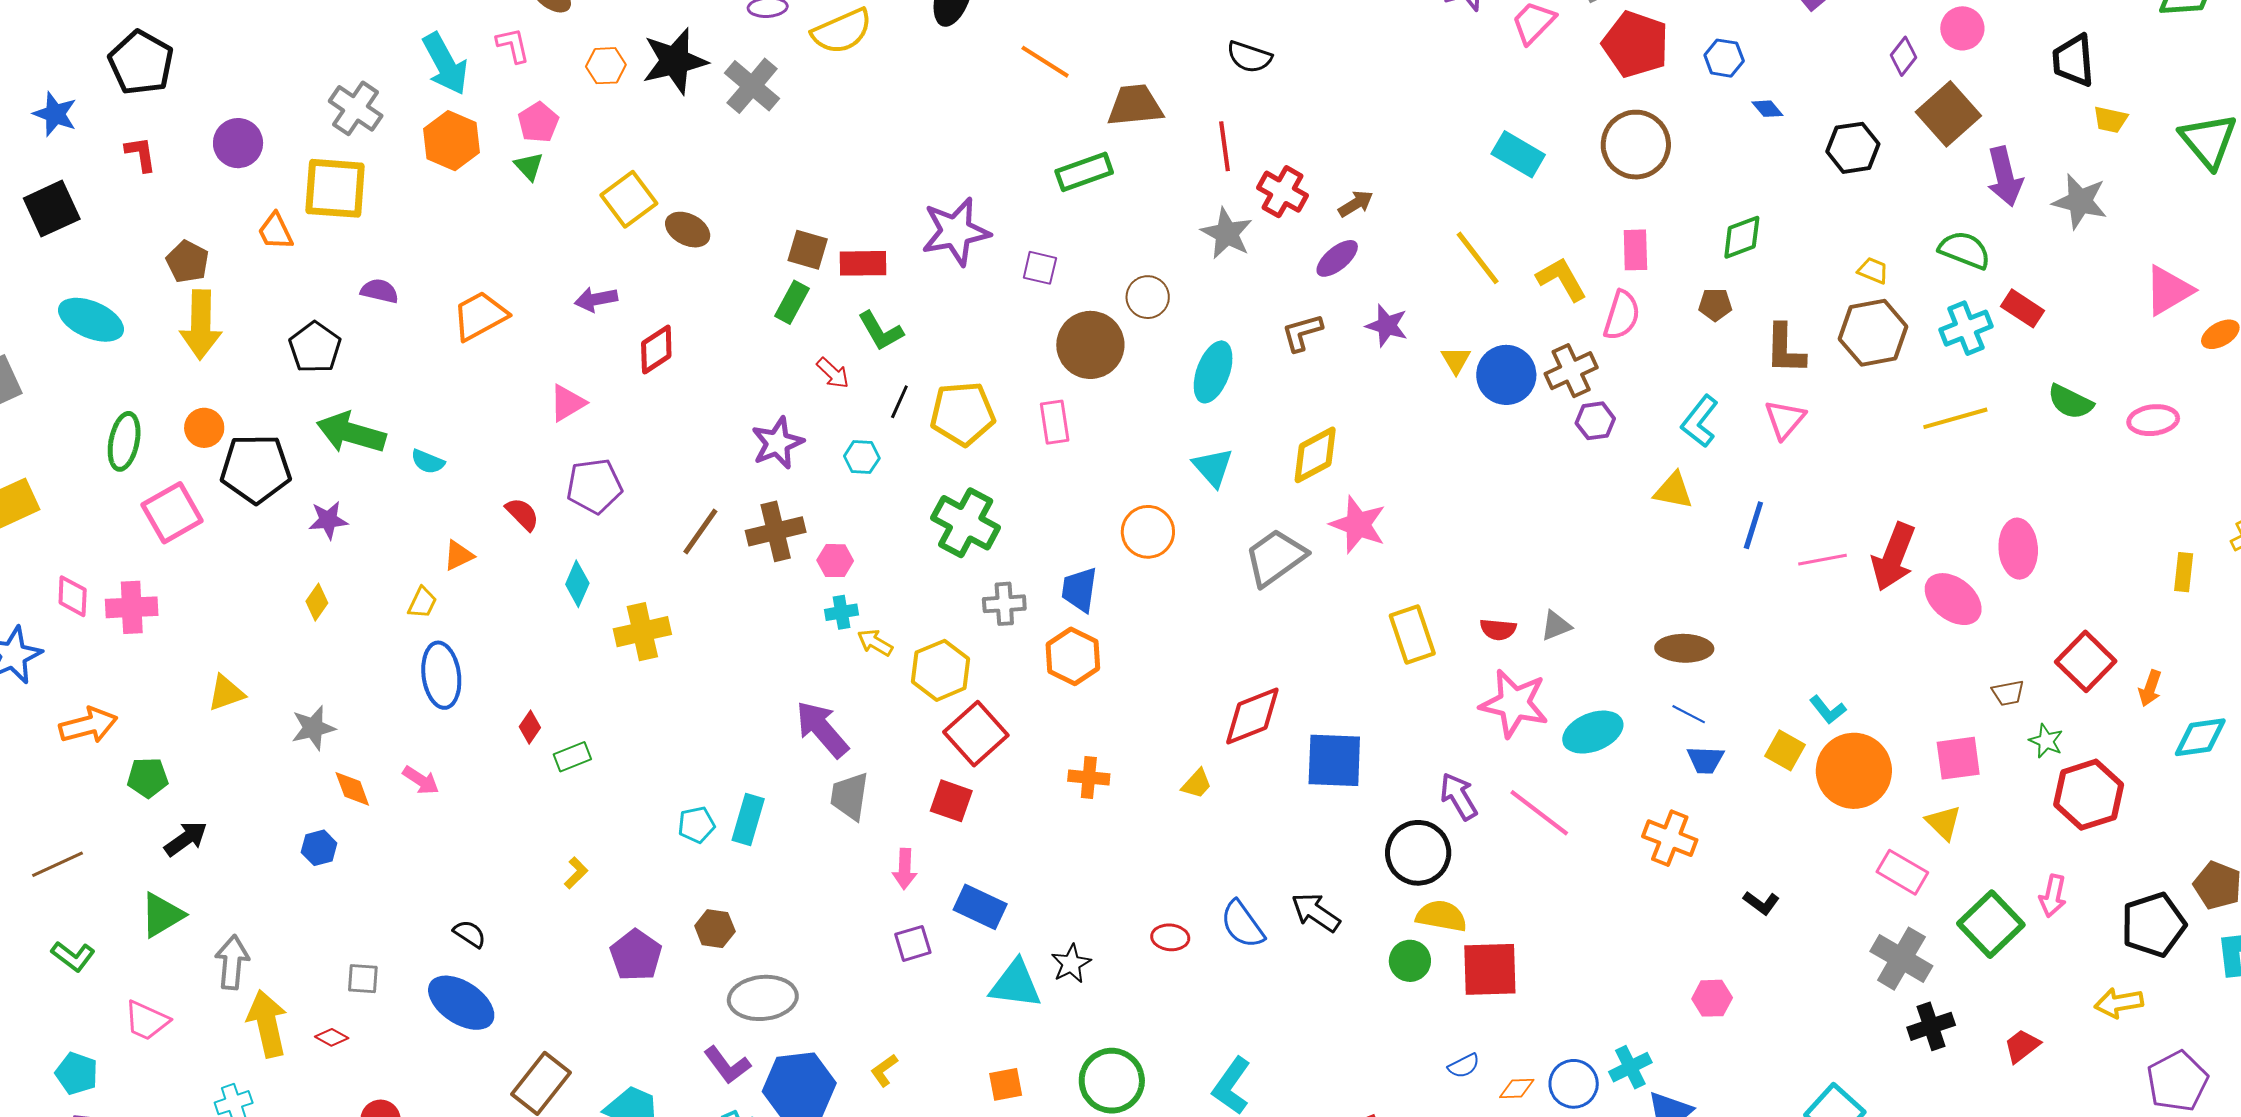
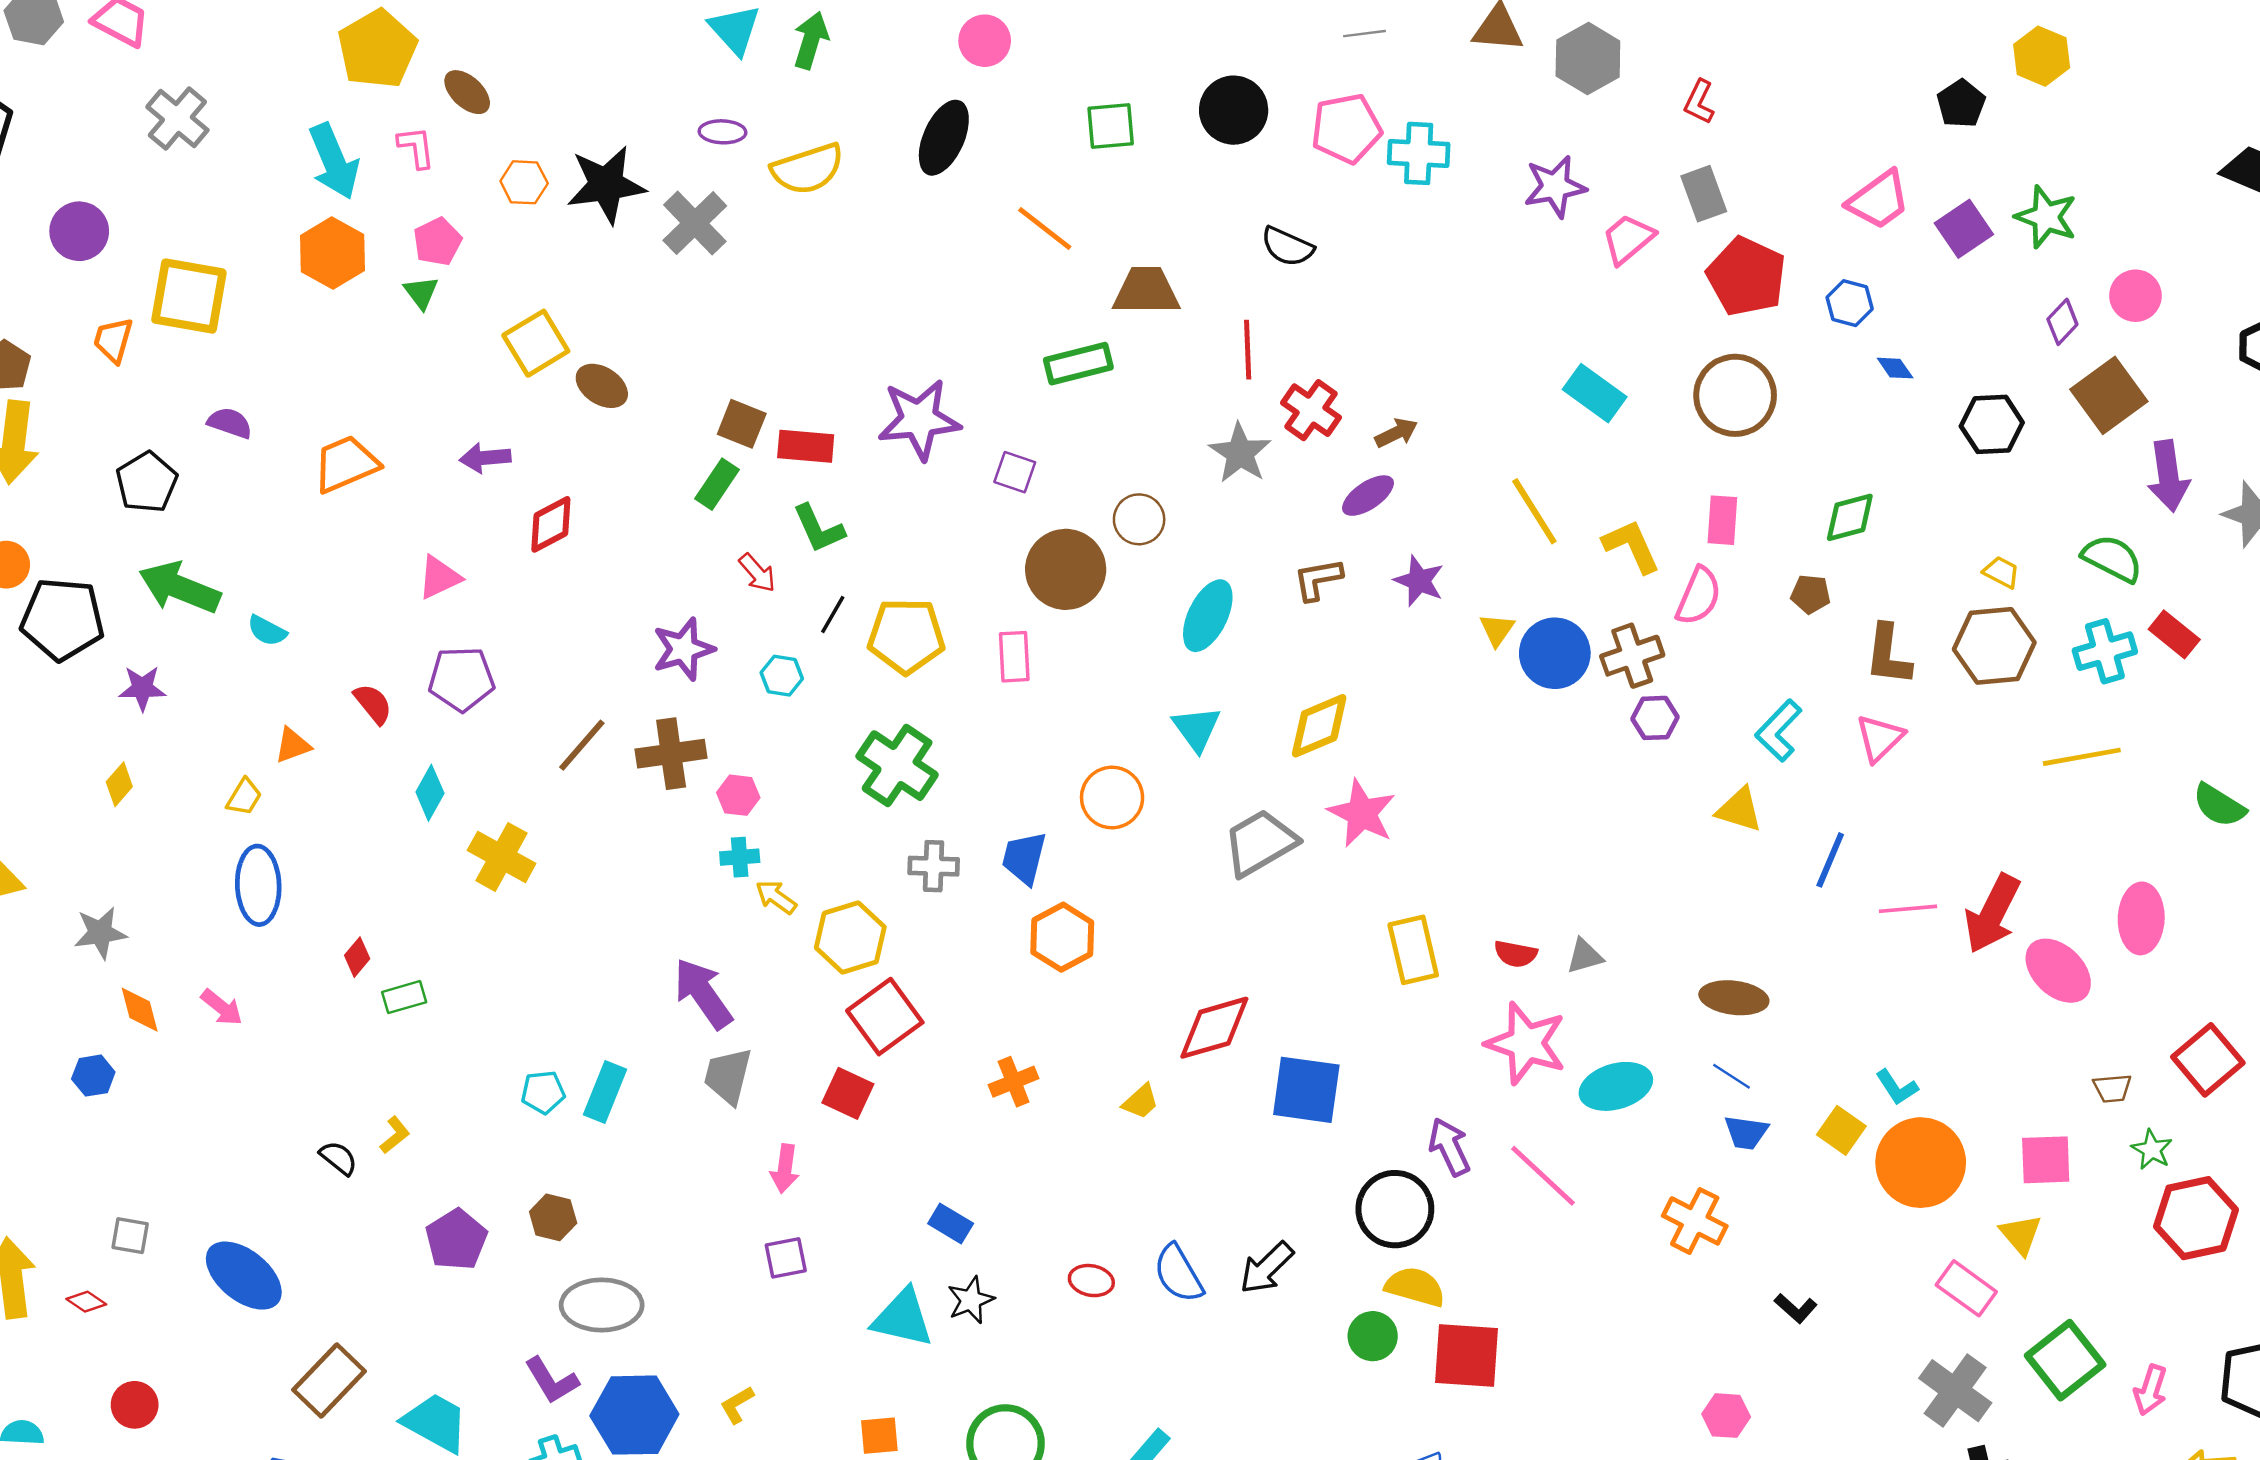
gray cross: (356, 108) -> (177, 118), moved
orange trapezoid: (275, 231) -> (113, 340), turned 36
green semicircle: (2070, 402) -> (2219, 805), moved
yellow cross: (642, 632) -> (502, 857), turned 36
orange hexagon: (1073, 656) -> (1062, 937), moved
orange cross: (1089, 777) -> (1014, 1082), turned -33
pink arrow: (2053, 896) -> (2150, 1390), moved
blue rectangle: (980, 907) -> (951, 1224), moved, size x0.7
black arrow: (1316, 912) -> (1267, 1268), turned -84
black semicircle: (470, 934) -> (338, 1158), moved

